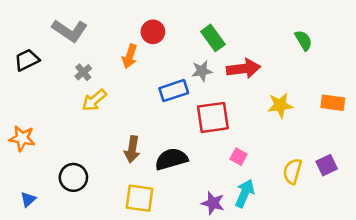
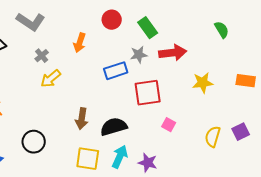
red circle: (153, 32) -> (112, 20), moved
cyan arrow: (245, 193) -> (120, 157), moved

